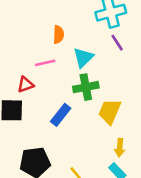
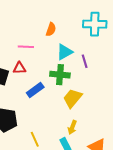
purple line: (117, 43) -> (85, 61), moved
pink line: (45, 63) -> (26, 47), moved
red triangle: (25, 85) -> (19, 68), moved

